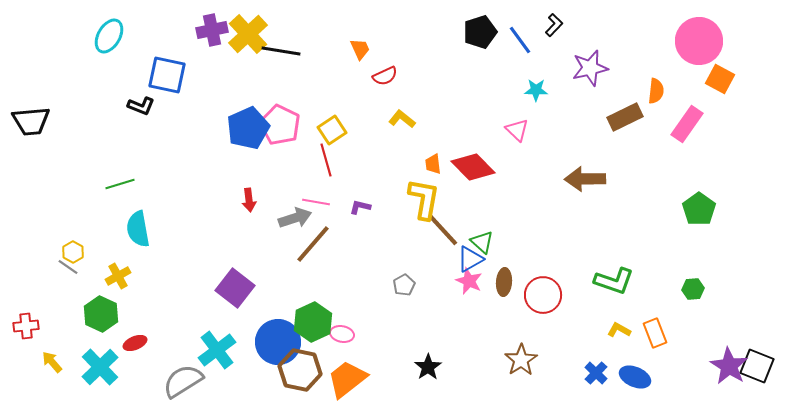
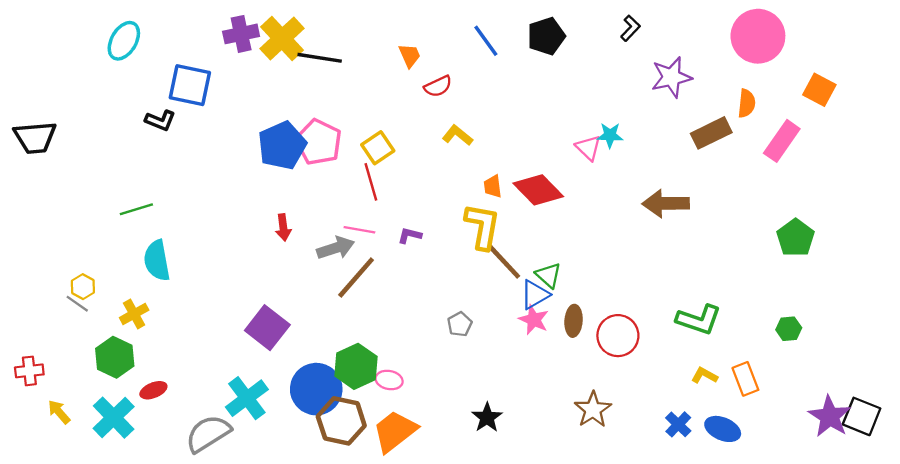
blue line: (520, 40) -> (486, 41), moved
pink circle: (699, 41) -> (758, 36), moved
cyan star: (536, 90) -> (610, 135), moved

